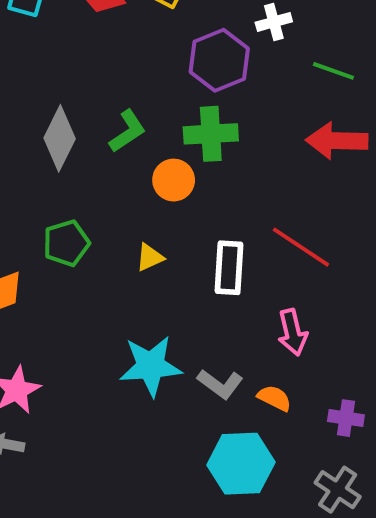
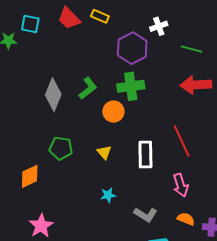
green pentagon: (66, 243) -> (61, 148), turned 30
red line: (301, 247) -> (182, 141), turned 36
yellow triangle: (150, 257) -> (104, 152), turned -42
cyan star: (151, 366) -> (108, 195), moved, size x0.5
orange semicircle: (274, 398) -> (186, 219), moved

